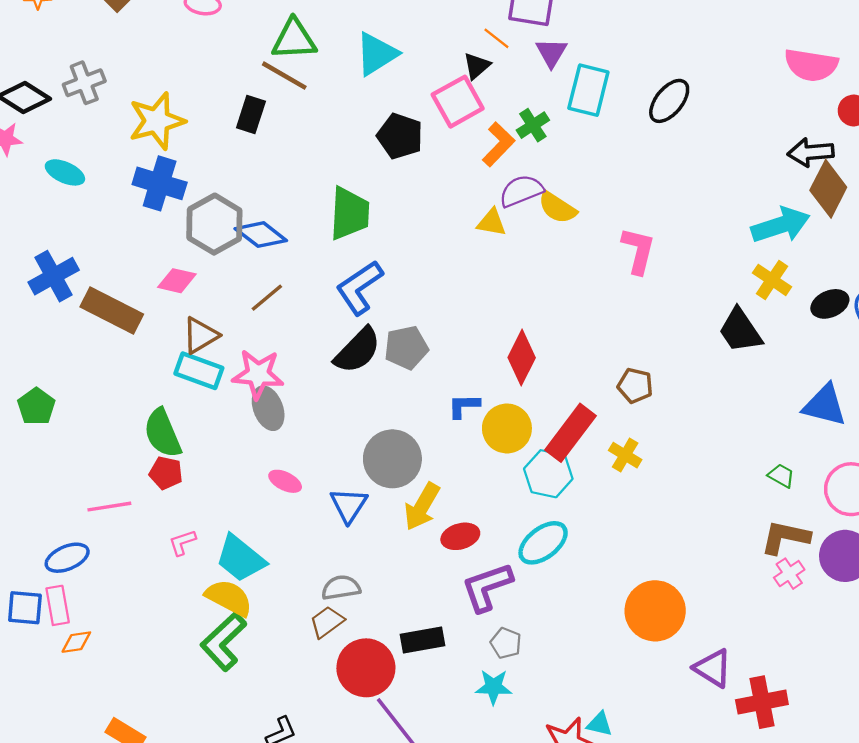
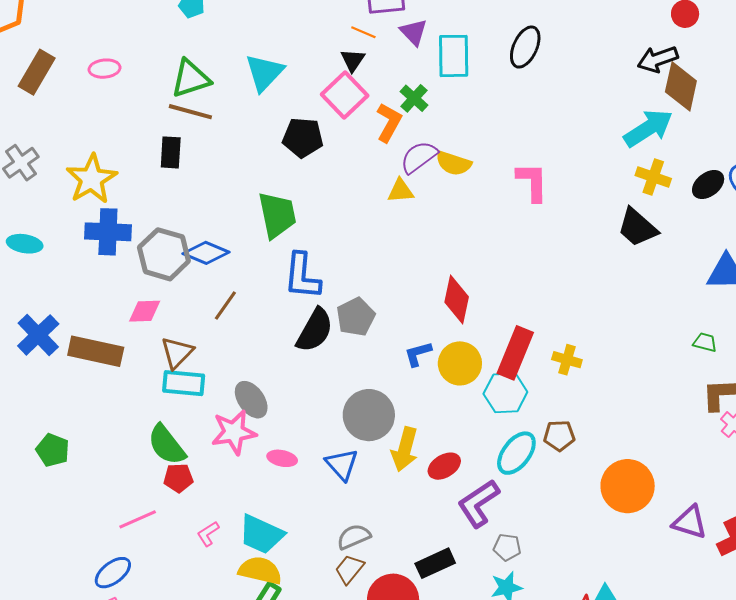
blue L-shape: (359, 288) -> (302, 276), turned -36
pink star: (258, 374) -> (234, 432), moved
brown pentagon: (635, 386) -> (559, 436), moved

